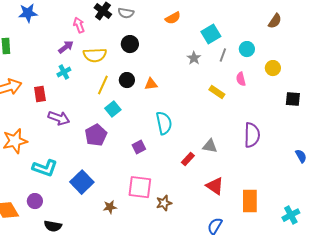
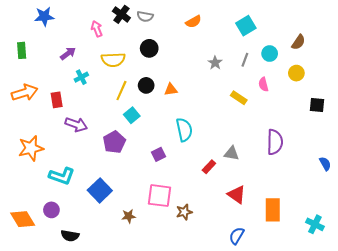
brown semicircle: (275, 21) -> (298, 42), moved
cyan square: (211, 34) -> (246, 26), moved
purple arrow: (66, 47) -> (68, 54), moved
cyan cross: (291, 215) -> (315, 224), turned -36

